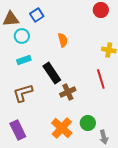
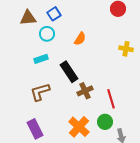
cyan circle: (22, 36) -> (47, 34), moved
orange semicircle: (63, 40) -> (80, 39), turned 48
red line: (101, 79) -> (111, 99), moved

